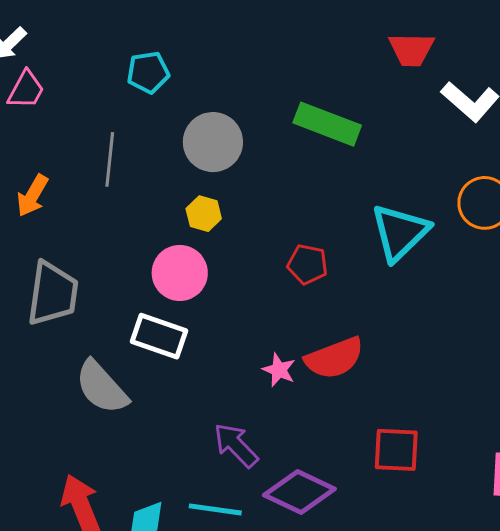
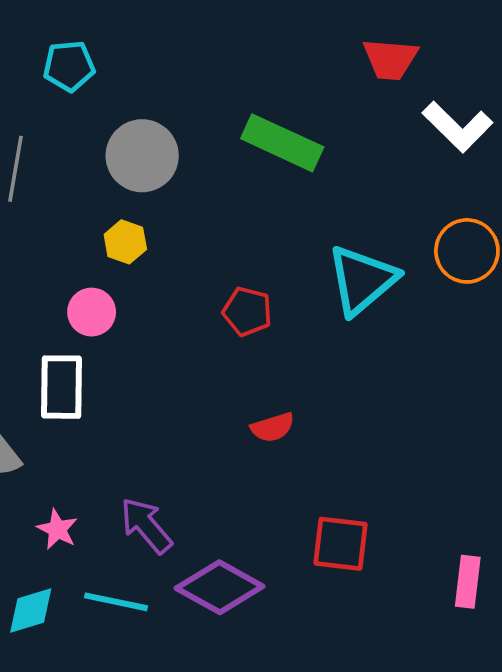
pink circle: (180, 273) -> (92, 312), size x0.7
white rectangle: (159, 336) -> (61, 387), turned 68
red semicircle: (334, 358) -> (273, 427), size x0.6
pink star: (279, 370) -> (57, 529), moved

